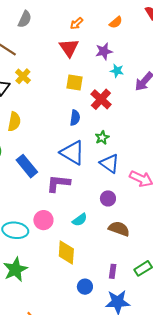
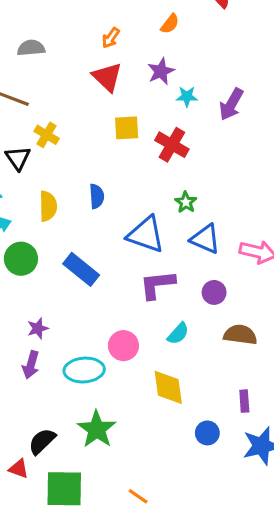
gray semicircle: (25, 19) -> (31, 48), turned -108
blue semicircle: (75, 118) -> (97, 196), moved
purple L-shape: (58, 183) -> (157, 285), moved

